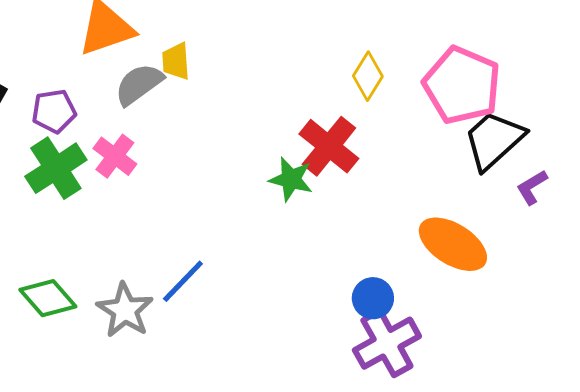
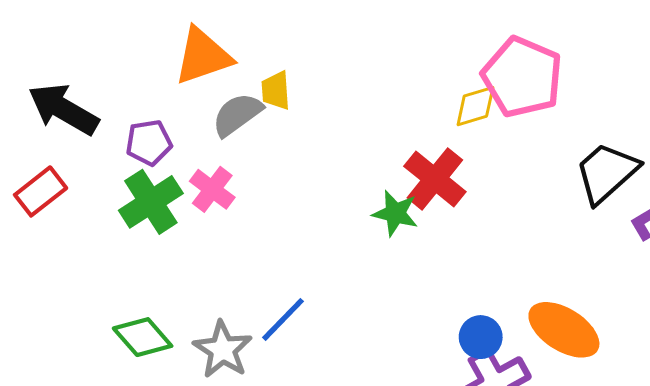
yellow diamond: (368, 76) -> (475, 106), turned 42
pink pentagon: (462, 85) -> (522, 77), moved
orange ellipse: (453, 244) -> (564, 330), moved

